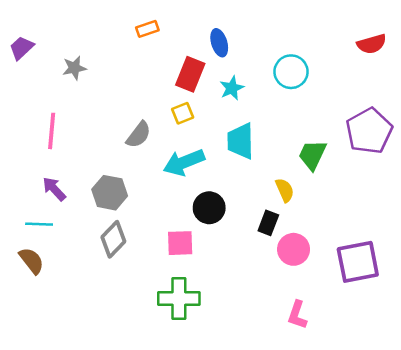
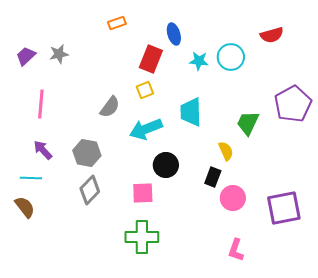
red semicircle: (372, 44) -> (272, 35), moved
purple trapezoid: (21, 48) -> (26, 56), moved
cyan star: (232, 88) -> (199, 61), moved, turned 30

